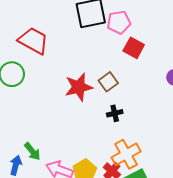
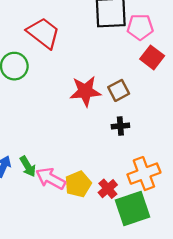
green arrow: (32, 151) -> (28, 166), moved
orange cross: (126, 154) -> (144, 174), moved

